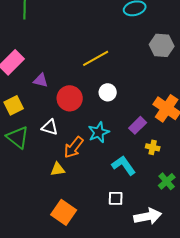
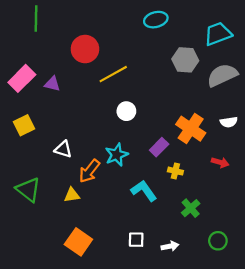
purple triangle: (41, 80) -> (52, 84), moved
red circle: (70, 98) -> (85, 49), moved
green triangle: (18, 137) -> (28, 190), moved
white square: (116, 198) -> (136, 240), moved
white arrow: (148, 216) -> (170, 246), size x0.6

